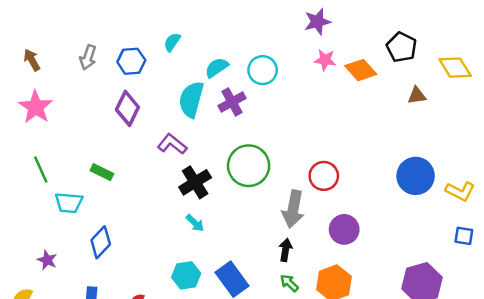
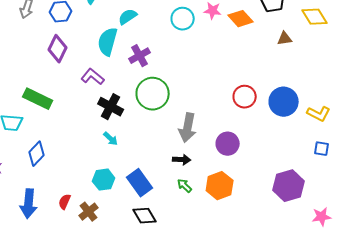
cyan circle: (263, 70) -> (183, 19), moved
purple cross: (232, 102) -> (140, 56), moved
green rectangle: (102, 172) -> (38, 99), size x1.6
red circle: (324, 176) -> (245, 97), moved
black cross: (195, 182) -> (111, 107), turned -30
black arrow: (286, 250) -> (182, 160), turned 84

